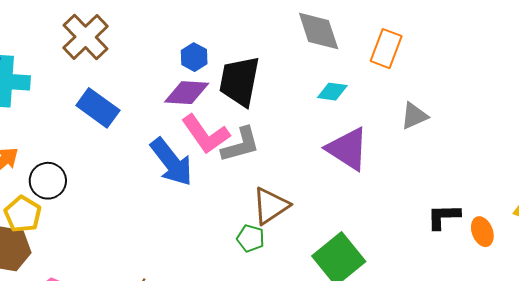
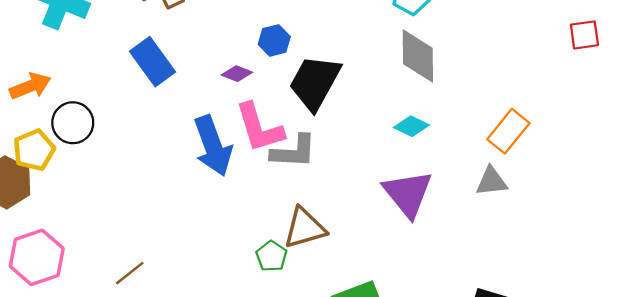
orange rectangle: (386, 49) -> (508, 131), moved
purple diamond: (187, 93) -> (237, 74), moved, size x0.6

